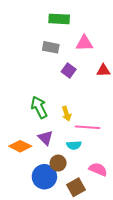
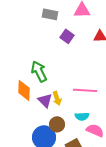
yellow arrow: (67, 114) -> (57, 98), moved
cyan semicircle: (74, 145) -> (82, 116), moved
orange diamond: (20, 146) -> (24, 90), moved, turned 65

